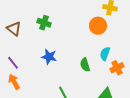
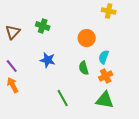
orange circle: (98, 26) -> (87, 38), moved
brown triangle: (14, 29) -> (13, 32), turned 35
orange cross: (117, 68) -> (106, 76), moved

